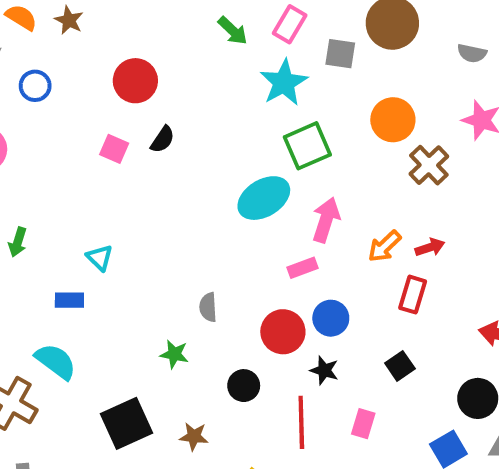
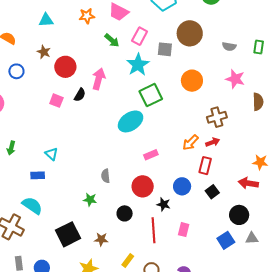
brown star: (69, 20) -> (44, 52), moved
brown cross: (429, 165) -> (217, 117), moved, turned 30
pink arrow: (326, 220) -> (99, 79), moved
blue circle: (331, 318) -> (182, 186), moved
black square: (400, 366) -> (212, 192), moved

